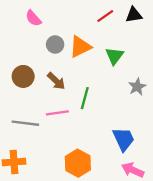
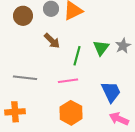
green triangle: (114, 56) -> (101, 48), moved
brown circle: (23, 76) -> (23, 16), moved
pink line: (57, 113) -> (68, 81), moved

